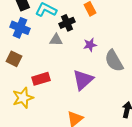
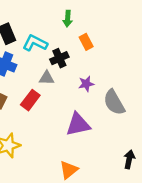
red rectangle: (41, 79) -> (30, 100), moved, turned -36
purple triangle: (83, 80) -> (78, 124), turned 30

